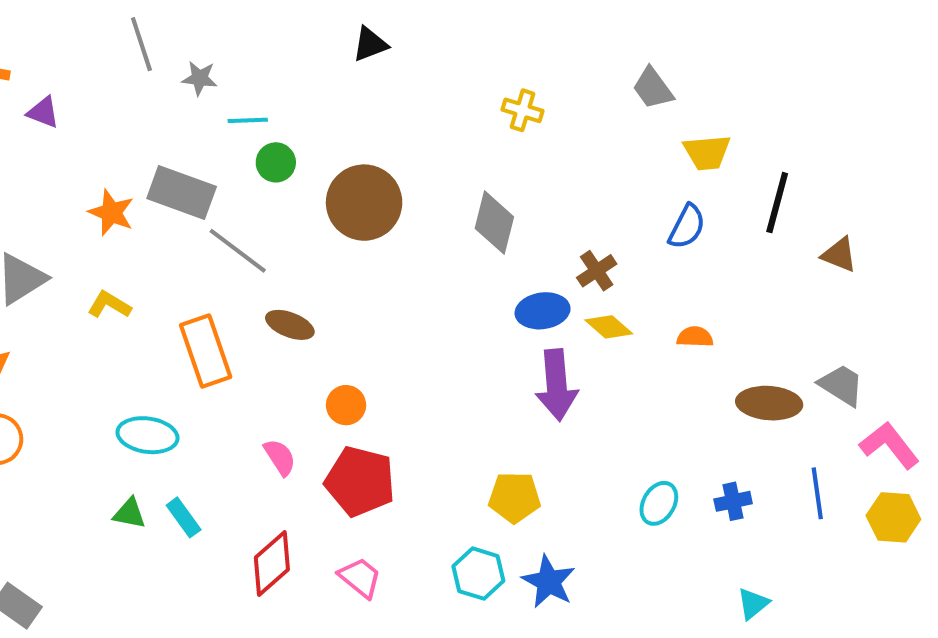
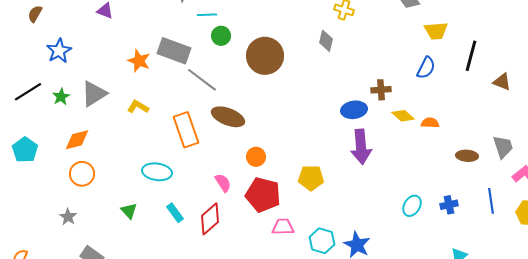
gray diamond: (494, 223) -> (326, 41), moved, size x0.7
brown cross: (597, 271) -> (381, 90), turned 30
brown ellipse: (290, 325) -> (228, 117), size x1.4
yellow diamond: (609, 327) -> (403, 116), moved
gray trapezoid: (841, 385) -> (503, 147), turned 40
brown ellipse: (769, 403) -> (467, 156), size x0.7
yellow pentagon: (514, 497) -> (311, 178), moved
green triangle: (129, 513) -> (129, 211), moved, turned 36
red diamond: (272, 564) -> (210, 219), moved
pink trapezoid: (360, 578) -> (283, 227), moved, turned -40

